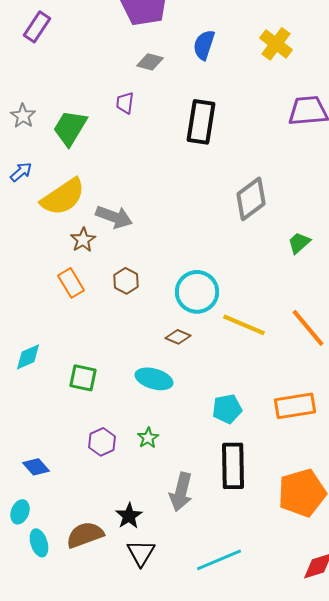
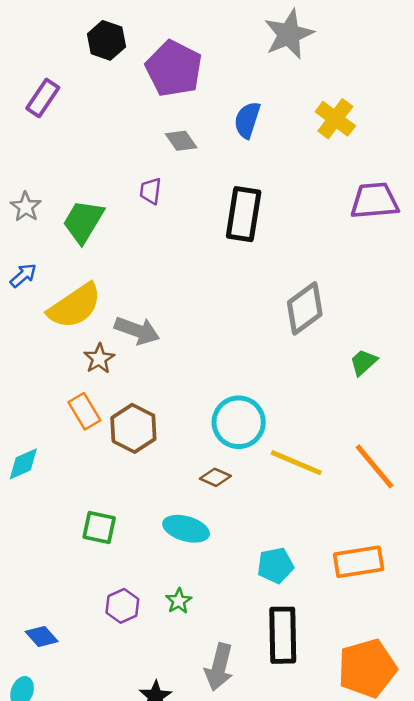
gray diamond: (150, 62) -> (181, 141), turned 40
brown hexagon: (126, 281) -> (133, 428), moved, size x1.5
cyan diamond: (28, 357) -> (23, 464), moved

